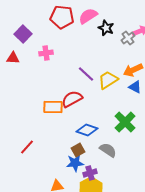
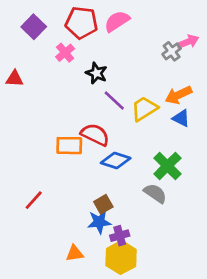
black star: (106, 28) -> (96, 73), moved
purple square: (23, 34) -> (34, 27), moved
pink cross: (46, 53) -> (65, 53), moved, turned -32
red semicircle: (72, 99) -> (95, 135), turned 55
blue diamond: (87, 130) -> (116, 161), moved
gray semicircle: (108, 150) -> (155, 193), moved

